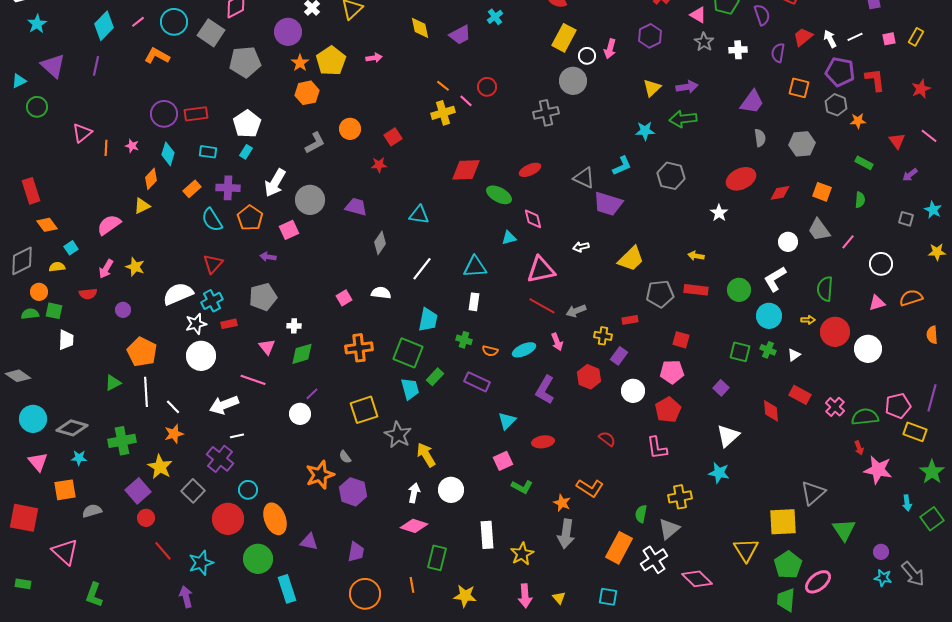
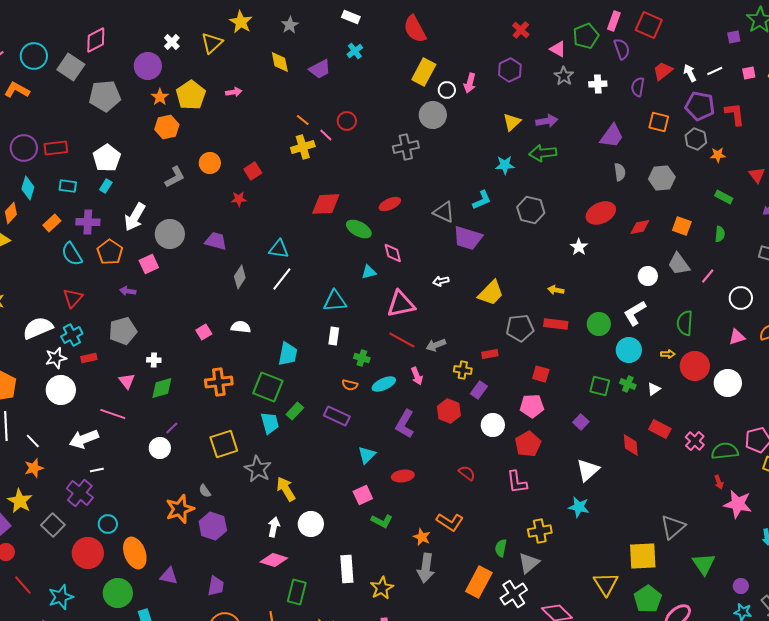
white line: (422, 269) -> (282, 279), moved
green cross: (464, 340) -> (362, 358), moved

